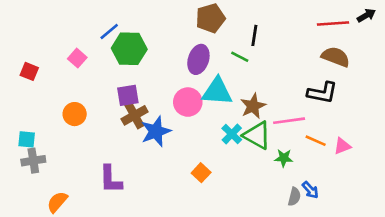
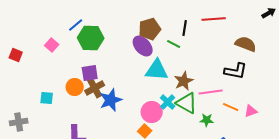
brown pentagon: (210, 18) -> (150, 29), moved
red line: (333, 23) -> (214, 19), moved
purple ellipse: (198, 59) -> (143, 46), turned -60
pink circle: (188, 102) -> (152, 112), moved
orange circle: (75, 114) -> (75, 87), moved
cyan square: (27, 139) -> (47, 98), moved

